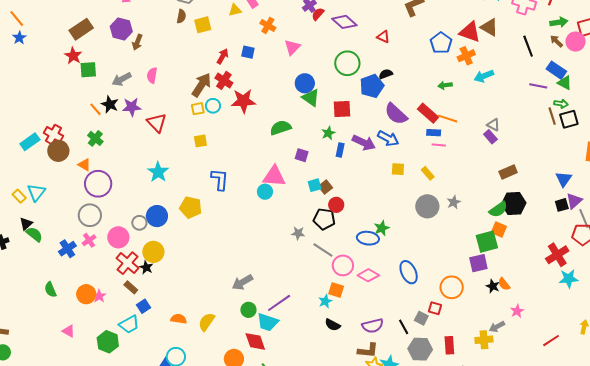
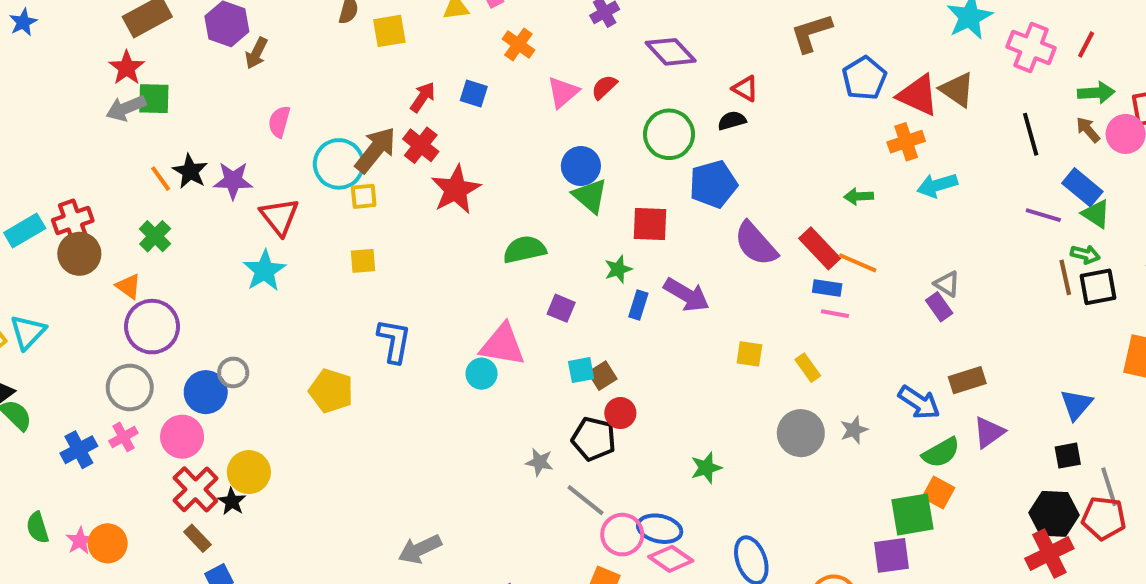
red semicircle: (318, 14) -> (604, 87), moved
blue pentagon: (441, 43) -> (864, 78), moved
black semicircle: (386, 74) -> (732, 121), moved
gray arrow: (122, 79) -> (126, 108), moved
red star: (243, 101) -> (456, 190), turned -30
cyan circle: (213, 106) -> (339, 164), moved, size x1.6
red cross: (54, 134) -> (73, 220), turned 36
blue arrow: (388, 138) -> (919, 402), moved
cyan star: (158, 172) -> (264, 271), moved
purple triangle: (574, 201) -> (989, 432), moved
black hexagon: (514, 204) -> (1054, 514), moved
blue circle: (157, 216) -> (206, 392), moved
gray circle: (139, 223) -> (233, 372), moved
blue ellipse: (368, 238) -> (660, 529), moved
pink star: (99, 296) -> (80, 541), moved

